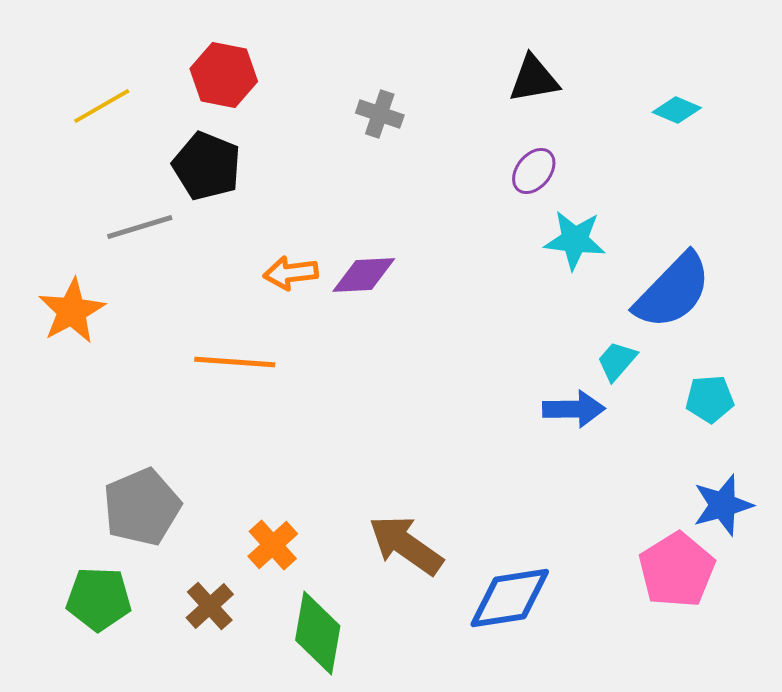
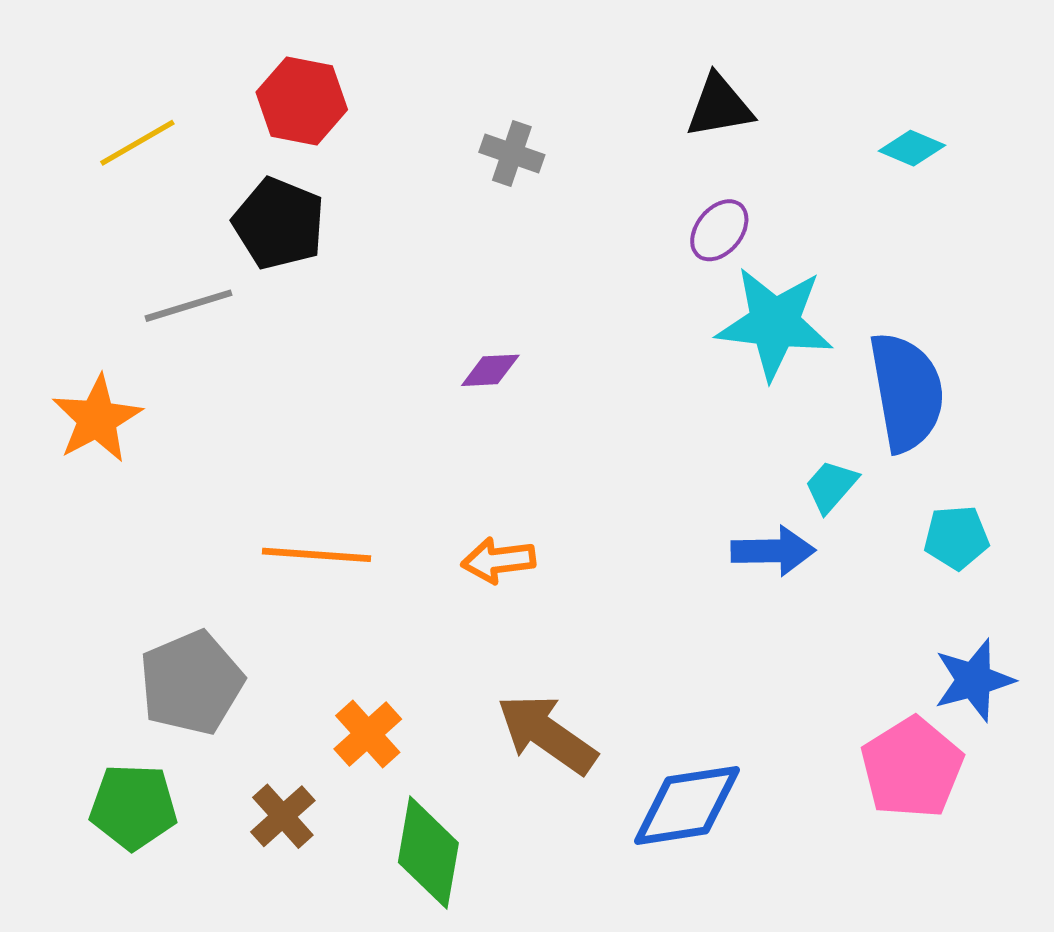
cyan star: (575, 240) -> (775, 323), size x1.4
orange arrow: (291, 273) -> (498, 560), moved
purple diamond: (364, 275) -> (490, 370), size x0.7
blue semicircle: (673, 291) -> (907, 392), turned -54
orange line: (235, 362) -> (317, 555), moved

